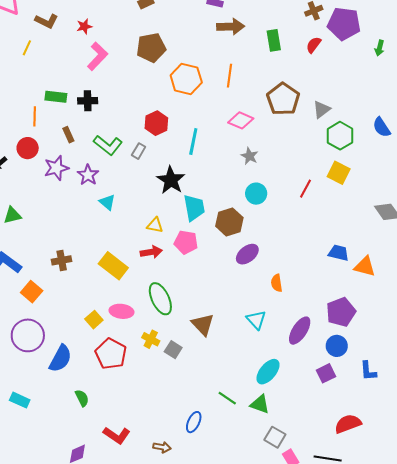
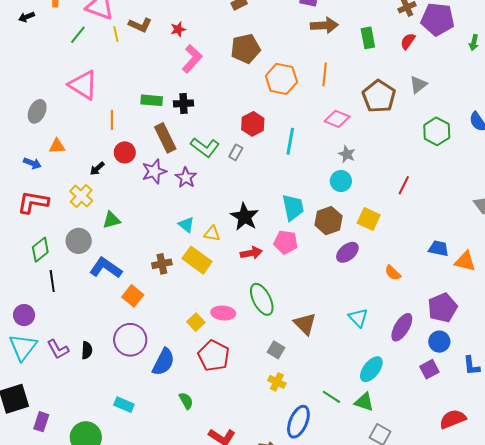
yellow line: (27, 48) -> (116, 34), moved, turned -35
gray triangle: (322, 109) -> (418, 85), moved
orange line: (35, 116) -> (112, 120), moved
brown rectangle: (68, 135) -> (165, 138), size x1.8
yellow square: (339, 173) -> (369, 219), moved
black star: (171, 180) -> (245, 217), moved
cyan circle: (256, 194) -> (341, 181), moved
cyan triangle: (107, 202) -> (186, 225), moved
yellow triangle: (155, 225) -> (212, 234), moved
yellow rectangle: (113, 266) -> (197, 260), moved
orange semicircle: (277, 283) -> (393, 273), moved, turned -36
yellow cross: (151, 339) -> (277, 382), moved
blue ellipse: (194, 422) -> (298, 422), size x1.5

